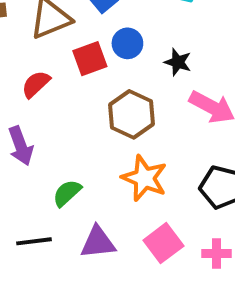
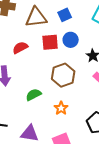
orange star: (144, 178) -> (61, 108), size x0.6
green semicircle: (67, 193) -> (33, 95), moved

